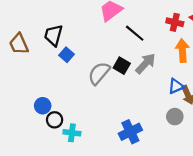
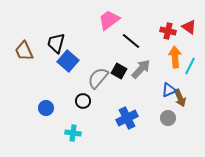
blue square: (66, 55) -> (68, 61), size x1.5
black circle: (55, 120) -> (83, 101), moved
blue cross: (130, 132) -> (127, 118), moved

